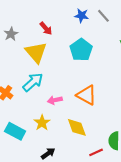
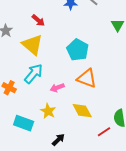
cyan pentagon: (81, 50) -> (78, 50), moved

